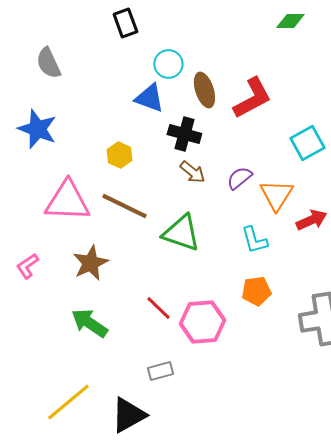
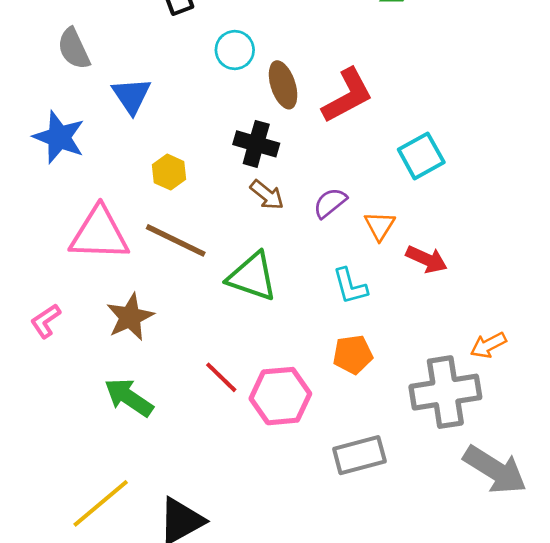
blue triangle: (149, 98) -> (131, 96), moved, turned 36
orange triangle: (276, 195) -> (380, 226), size x0.7
red arrow: (311, 220) -> (427, 259), turned 48
gray rectangle: (160, 371) -> (359, 455), moved, size x1.5

